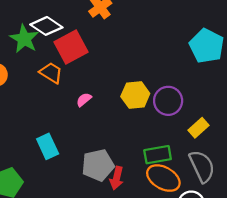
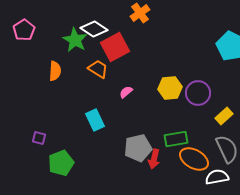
cyan rectangle: (48, 146) -> (95, 120), moved
green rectangle: (158, 155) -> (176, 139), moved

